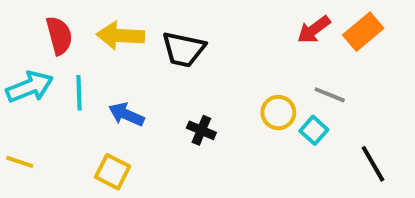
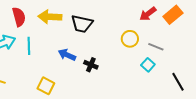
yellow circle: (278, 113) -> (130, 39), moved
blue arrow: (126, 114) -> (67, 55), moved

